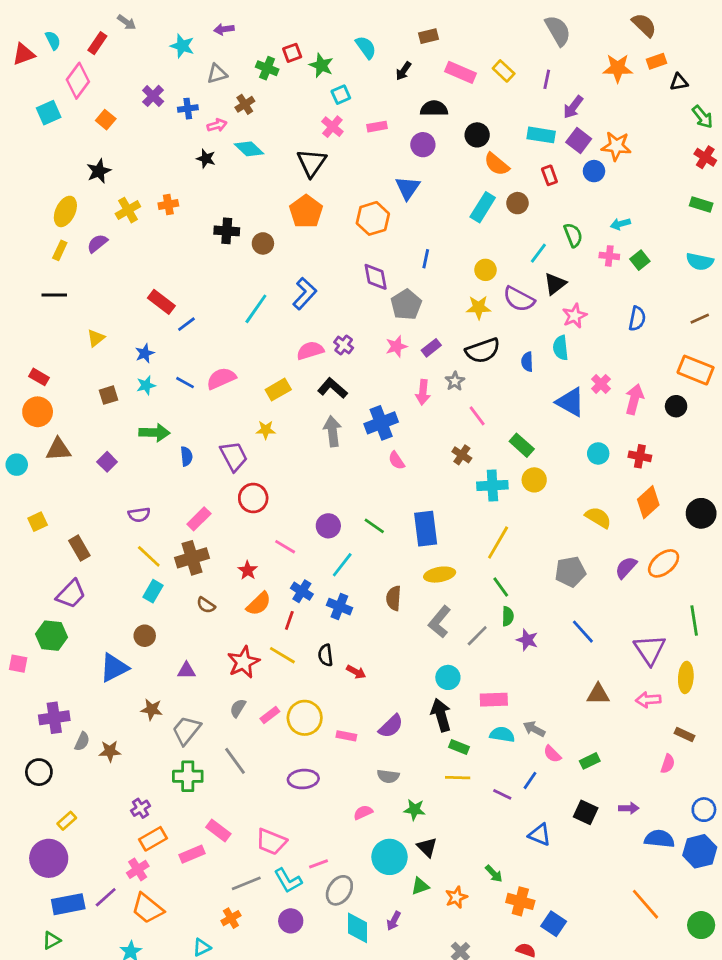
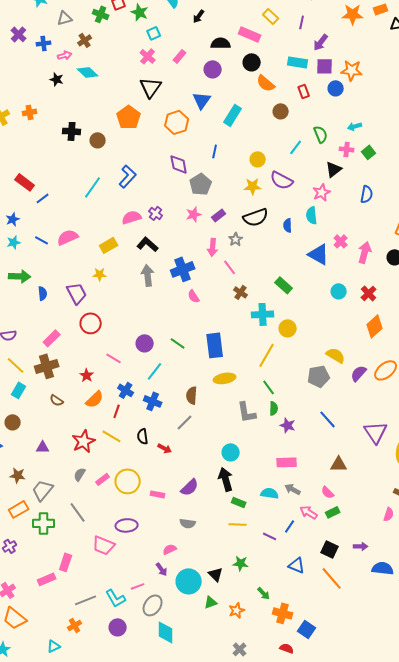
pink rectangle: (460, 72) -> (250, 34), moved
pink rectangle: (377, 127) -> (180, 56), turned -40
purple square: (579, 141) -> (325, 66), turned -36
black triangle: (312, 163) -> (151, 87), moved
cyan rectangle: (483, 207) -> (233, 115), moved
black triangle: (555, 284) -> (334, 169), moved
pink line: (477, 416) -> (230, 267), moved
red cross: (640, 456) -> (369, 293), turned 35
yellow circle: (534, 480) -> (288, 328), moved
yellow semicircle: (598, 517) -> (336, 355), moved
gray L-shape: (440, 622) -> (247, 412), moved, turned -50
gray line: (477, 636) -> (185, 422), moved
pink rectangle: (494, 700) -> (287, 462), moved
pink arrow: (648, 700) -> (309, 512), moved, turned 36
pink semicircle: (552, 754) -> (328, 492), moved
green star: (415, 810) -> (241, 563), moved
pink rectangle: (218, 830) -> (66, 562), turned 72
orange rectangle: (153, 839) -> (19, 509), moved
pink trapezoid: (271, 842) -> (104, 545), moved
orange line: (645, 904) -> (332, 578), moved
purple arrow: (394, 921) -> (162, 569), moved, turned -64

